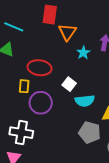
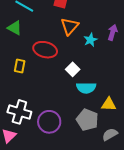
orange triangle: (67, 32) -> (70, 26), moved
yellow rectangle: (24, 86) -> (20, 66), moved
purple circle: (41, 103) -> (49, 122), moved

